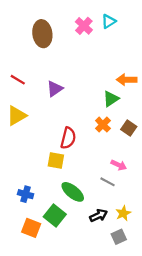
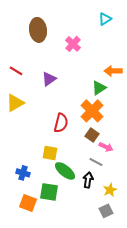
cyan triangle: (109, 21) -> (105, 19), moved
pink cross: (84, 26) -> (73, 44), moved
orange cross: (103, 125) -> (92, 111), size x1.6
brown square: (129, 128) -> (92, 135), moved
yellow square: (56, 160) -> (50, 153), moved
green square: (55, 215) -> (49, 192), turned -30
black arrow: (98, 215) -> (88, 180), moved, turned -56

